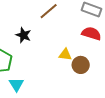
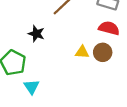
brown circle: (81, 65) -> (103, 52), moved

